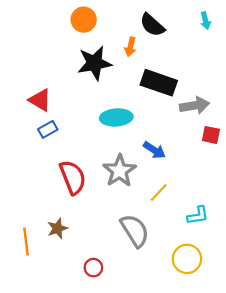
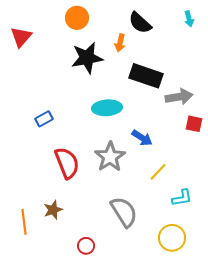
red triangle: (40, 100) -> (21, 37), moved, turned 40
yellow line: (159, 193) -> (158, 172), moved

